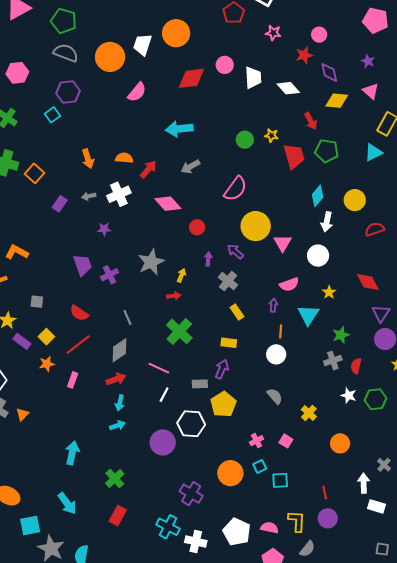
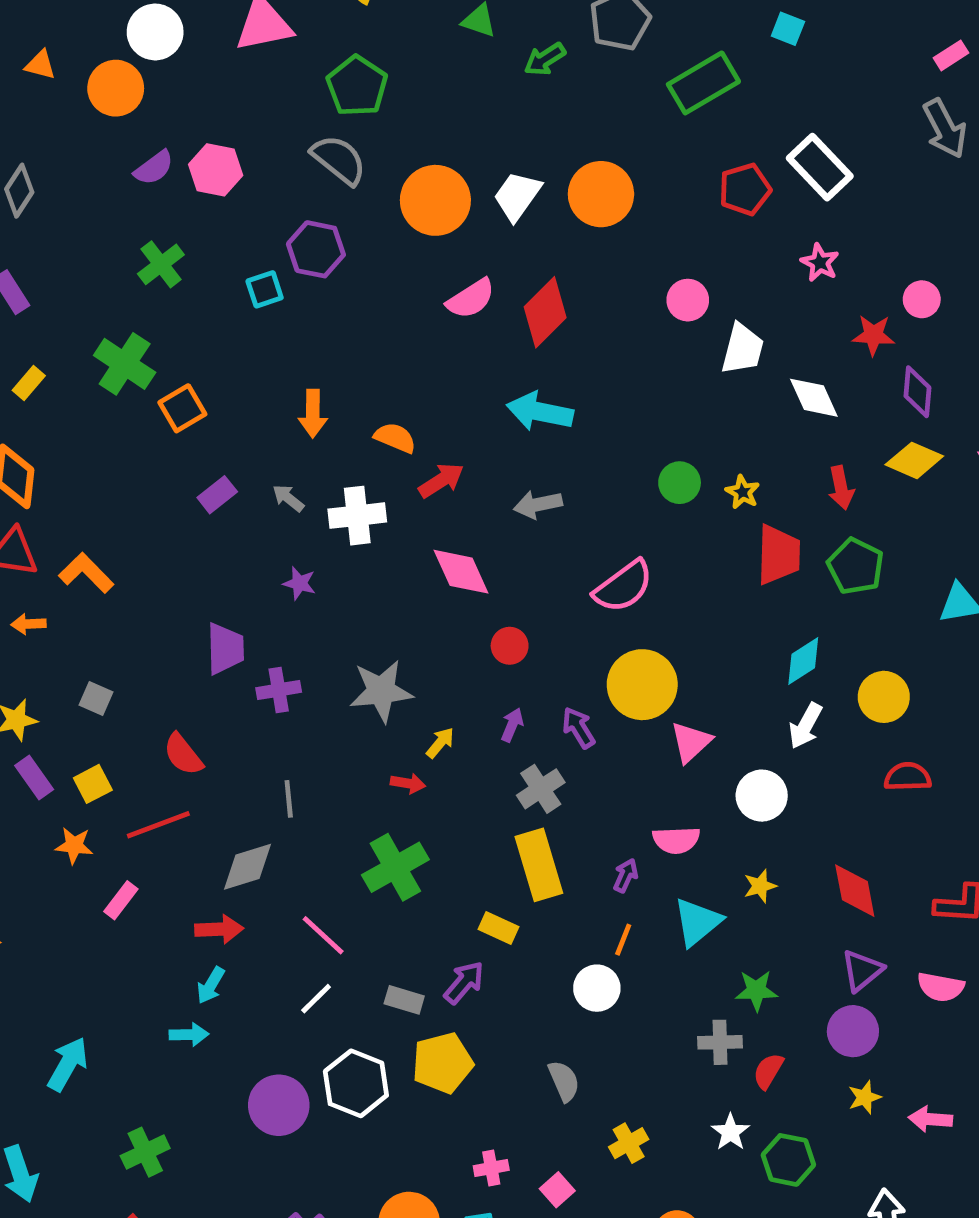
red diamond: (191, 78) -> (545, 312), moved, turned -56
gray arrow: (89, 196) -> (288, 498), turned 32
yellow rectangle: (237, 312) -> (539, 865), size x1.8

